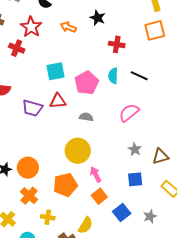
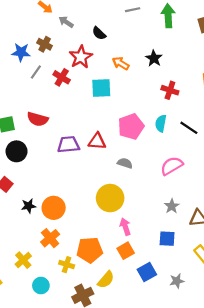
cyan square: (56, 71) -> (101, 88), moved
purple trapezoid: (32, 108) -> (68, 145), turned 150
orange pentagon: (65, 185) -> (90, 250), moved

